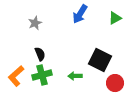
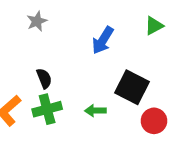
blue arrow: (80, 14) -> (103, 40), moved
gray star: (35, 23) -> (37, 21), moved

